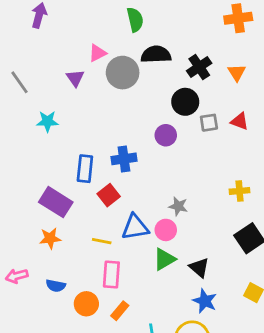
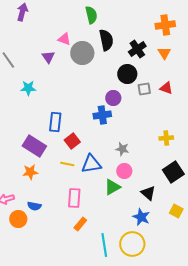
orange cross: (238, 18) -> (165, 25), moved
pink triangle: (97, 53) -> (64, 39), turned 48
black semicircle: (156, 54) -> (106, 40), turned 80
blue cross: (124, 159) -> (102, 115), moved
pink circle: (166, 230) -> (124, 171), moved
yellow line: (102, 241) -> (67, 164), moved
black triangle: (199, 268) -> (148, 193), moved
orange circle: (86, 304) -> (18, 219), moved

